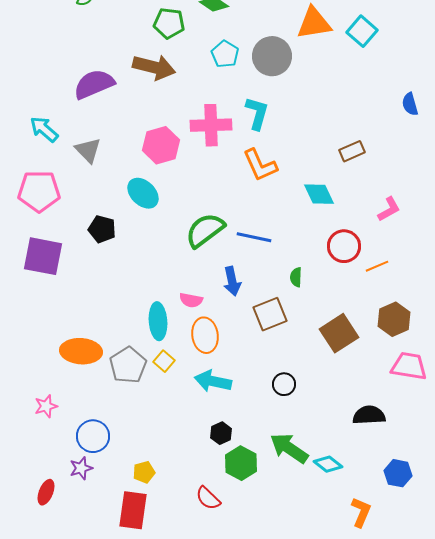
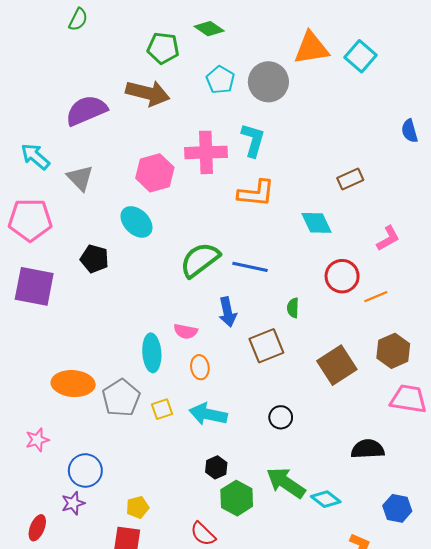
orange L-shape: (260, 165) -> (256, 193), turned -60
orange ellipse: (205, 335) -> (200, 367), size x0.7
yellow square: (164, 361) -> (162, 409), moved, turned 30

